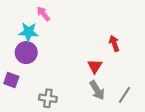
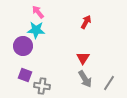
cyan star: (28, 32) -> (36, 30), moved
red arrow: (114, 43) -> (86, 22), moved, turned 48
purple square: (11, 80) -> (25, 75), moved

